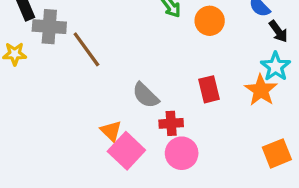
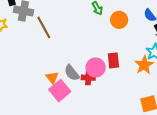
gray semicircle: (146, 95) -> (72, 73), moved
pink circle: (182, 153) -> (96, 67), moved

